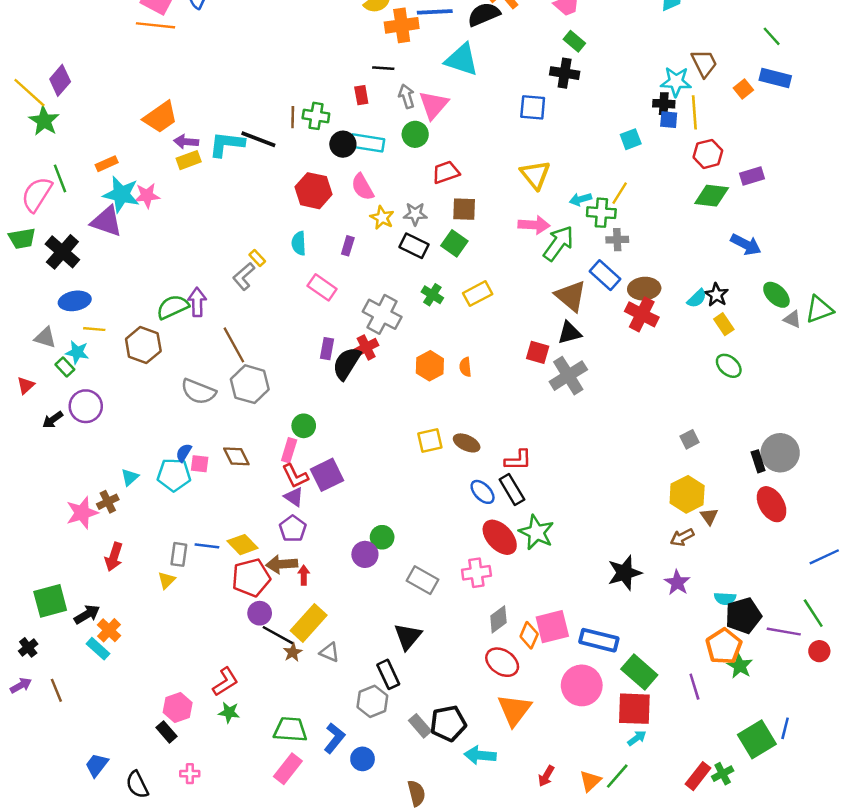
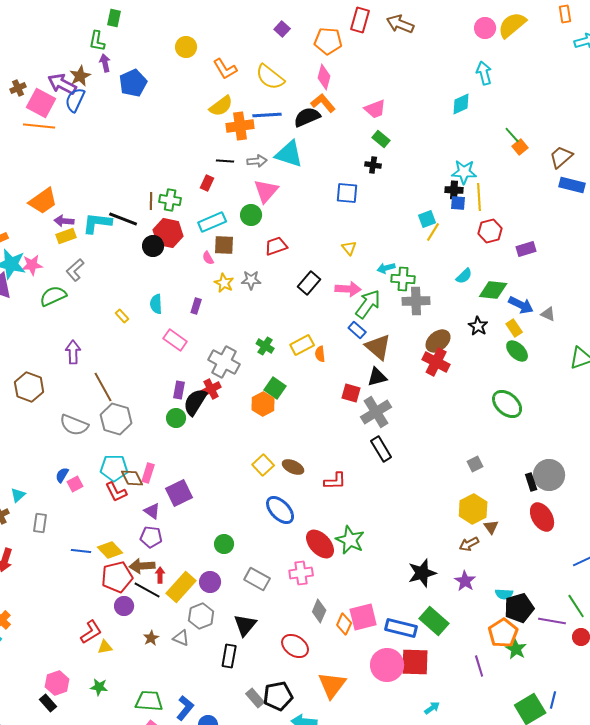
green line: (772, 36) -> (512, 135), moved
brown trapezoid: (704, 63) -> (561, 157), moved, turned -105
black cross: (565, 73) -> (373, 165), size x0.7
blue rectangle: (775, 78) -> (572, 185), moved
orange square: (743, 89) -> (520, 147), moved
red rectangle: (361, 95) -> (207, 183), turned 35
gray arrow: (407, 96) -> (257, 161), moved, turned 102
cyan rectangle: (367, 143) -> (212, 222), turned -32
black circle: (343, 144) -> (153, 246), moved
yellow triangle: (535, 175) -> (349, 248), size x0.6
pink semicircle: (363, 187) -> (208, 258), size x0.6
red hexagon: (314, 191) -> (168, 233), moved
yellow line: (620, 193) -> (433, 232), moved
green diamond: (712, 196) -> (493, 290), moved
brown square: (464, 209) -> (224, 245), moved
gray cross: (617, 240) -> (416, 301), size x1.5
green square: (454, 243) -> (275, 388), moved
black rectangle: (414, 246) -> (309, 283), moved, turned -75
blue rectangle: (605, 275) -> (357, 330), moved, size x0.7
gray L-shape: (244, 276) -> (75, 270), moved
brown ellipse: (644, 289) -> (438, 341), turned -35
black star: (716, 295) -> (478, 326), moved
green ellipse: (776, 295) -> (517, 351), moved
cyan semicircle: (697, 298) -> (464, 276), moved
green semicircle: (173, 307) -> (53, 296), moved
gray triangle: (792, 319) -> (548, 314), moved
yellow rectangle: (724, 324) -> (514, 328), moved
green ellipse: (729, 366) -> (507, 404), size x1.4
orange semicircle: (465, 367) -> (320, 354), moved
green circle: (304, 426) -> (176, 418), moved
yellow square: (430, 440) -> (263, 465), turned -30
brown diamond: (236, 456) -> (132, 478), moved
pink square: (200, 464) -> (75, 484), turned -35
cyan pentagon: (174, 475) -> (114, 468), moved
red L-shape: (295, 476) -> (116, 492), moved
black rectangle: (512, 489) -> (381, 449), moved
blue ellipse: (483, 492) -> (280, 510), moved, size x1.4
purple pentagon: (293, 529) -> (151, 537), turned -30
gray rectangle: (179, 554) -> (40, 523), moved
purple circle: (365, 554) -> (210, 582), moved
yellow triangle: (167, 580) -> (105, 647), moved, turned 35
gray diamond: (498, 619) -> (319, 611), turned -30
yellow rectangle: (309, 623) -> (181, 587), moved
black line: (278, 635) -> (147, 590), moved
red ellipse: (502, 662) -> (295, 646), moved
green rectangle: (639, 672) -> (434, 621), moved
black rectangle: (388, 674) -> (229, 656), turned 35
red L-shape: (225, 682) -> (91, 632), moved
gray hexagon: (372, 701) -> (201, 616), moved
red square: (634, 709) -> (415, 662), moved

